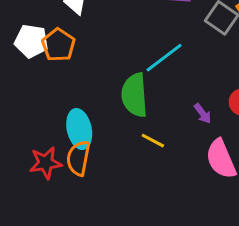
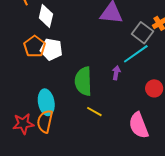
white pentagon: (31, 41) -> (51, 49), moved
cyan line: (164, 58) -> (136, 54), moved
purple arrow: (203, 113) -> (116, 73), moved, turned -136

